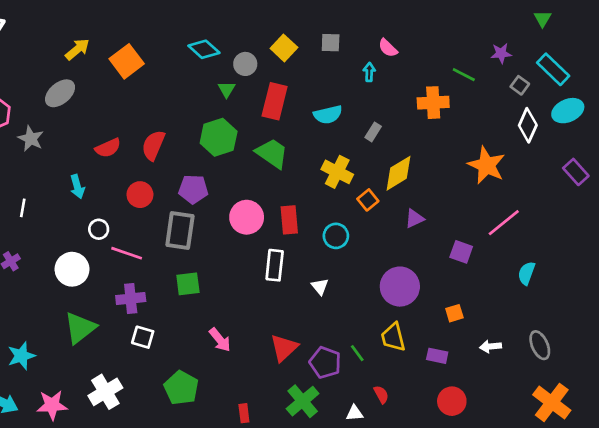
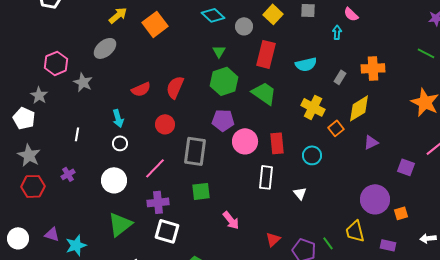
green line: (464, 75) -> (426, 53), moved
green triangle: (227, 89) -> (219, 51), moved
orange cross: (433, 103) -> (373, 68), moved
purple pentagon: (193, 189) -> (223, 120), moved
white circle: (99, 229) -> (120, 143), moved
pink line: (127, 253) -> (155, 168), turned -65
purple circle: (400, 287) -> (375, 199), moved
white square: (143, 337) -> (167, 231), size x1.4
pink arrow: (220, 340) -> (231, 220), moved
red triangle: (284, 348) -> (273, 239), size x0.7

